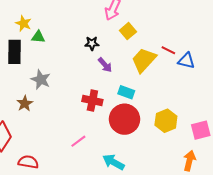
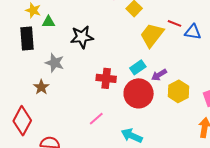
black star: (92, 43) -> (82, 37), moved, size x1.6
purple arrow: (105, 65) -> (159, 75), moved, turned 105
cyan rectangle: (126, 92) -> (138, 67), turned -49

